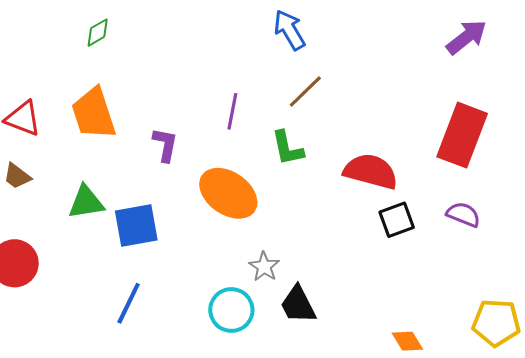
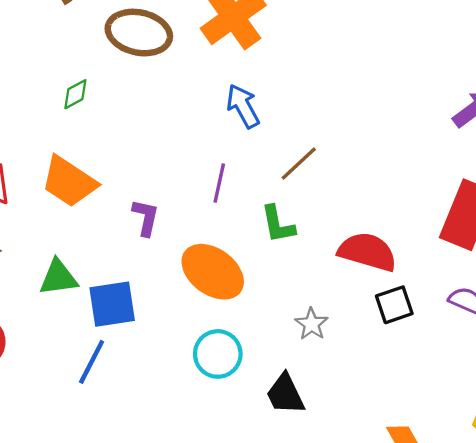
blue arrow: (290, 30) -> (243, 106), moved
orange trapezoid: (94, 114) -> (69, 182), turned -40
gray star: (264, 267) -> (312, 324), moved
blue line: (129, 303) -> (92, 362), moved
cyan circle: (231, 310) -> (218, 354), moved

